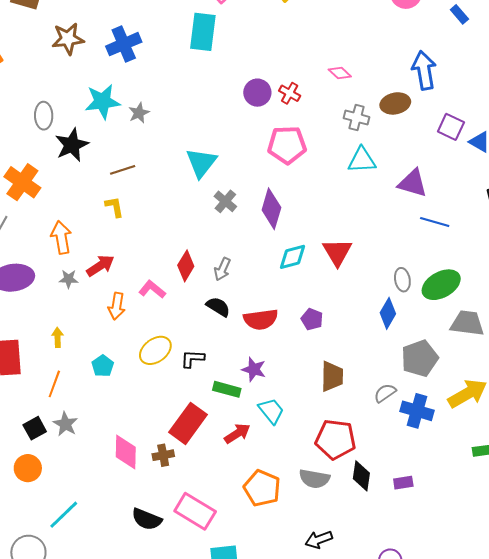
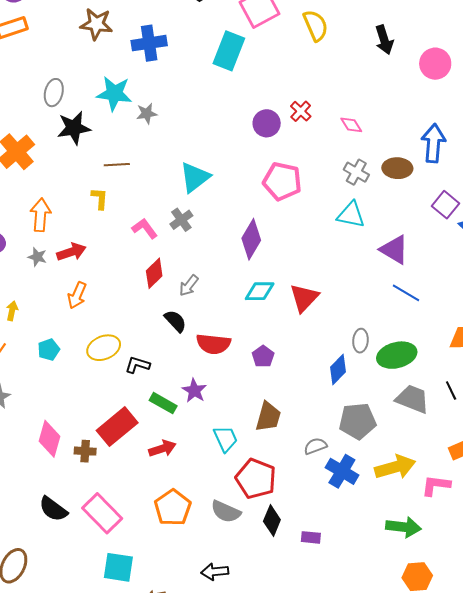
red cross: (290, 93) -> (301, 111), moved
gray cross: (225, 201) -> (181, 220), moved
pink L-shape: (152, 289) -> (145, 228), moved
cyan trapezoid: (271, 411) -> (225, 439), moved

